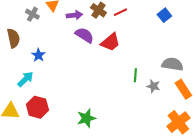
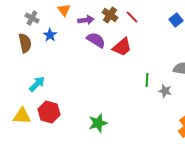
red line: (120, 12) -> (132, 17), turned 72
gray cross: (32, 14) -> (32, 18), moved
blue star: (38, 55) -> (50, 35), moved

